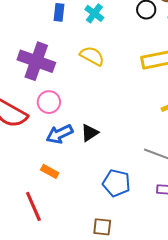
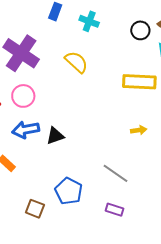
cyan cross: (94, 13) -> (89, 21), turned -30
brown square: (102, 227) -> (35, 209), moved

